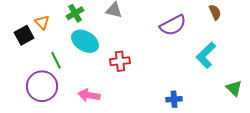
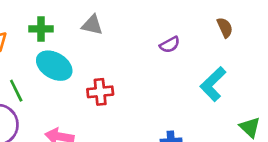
green cross: (75, 13) -> (41, 29), turned 30
purple semicircle: (173, 25) -> (170, 45), size x0.6

